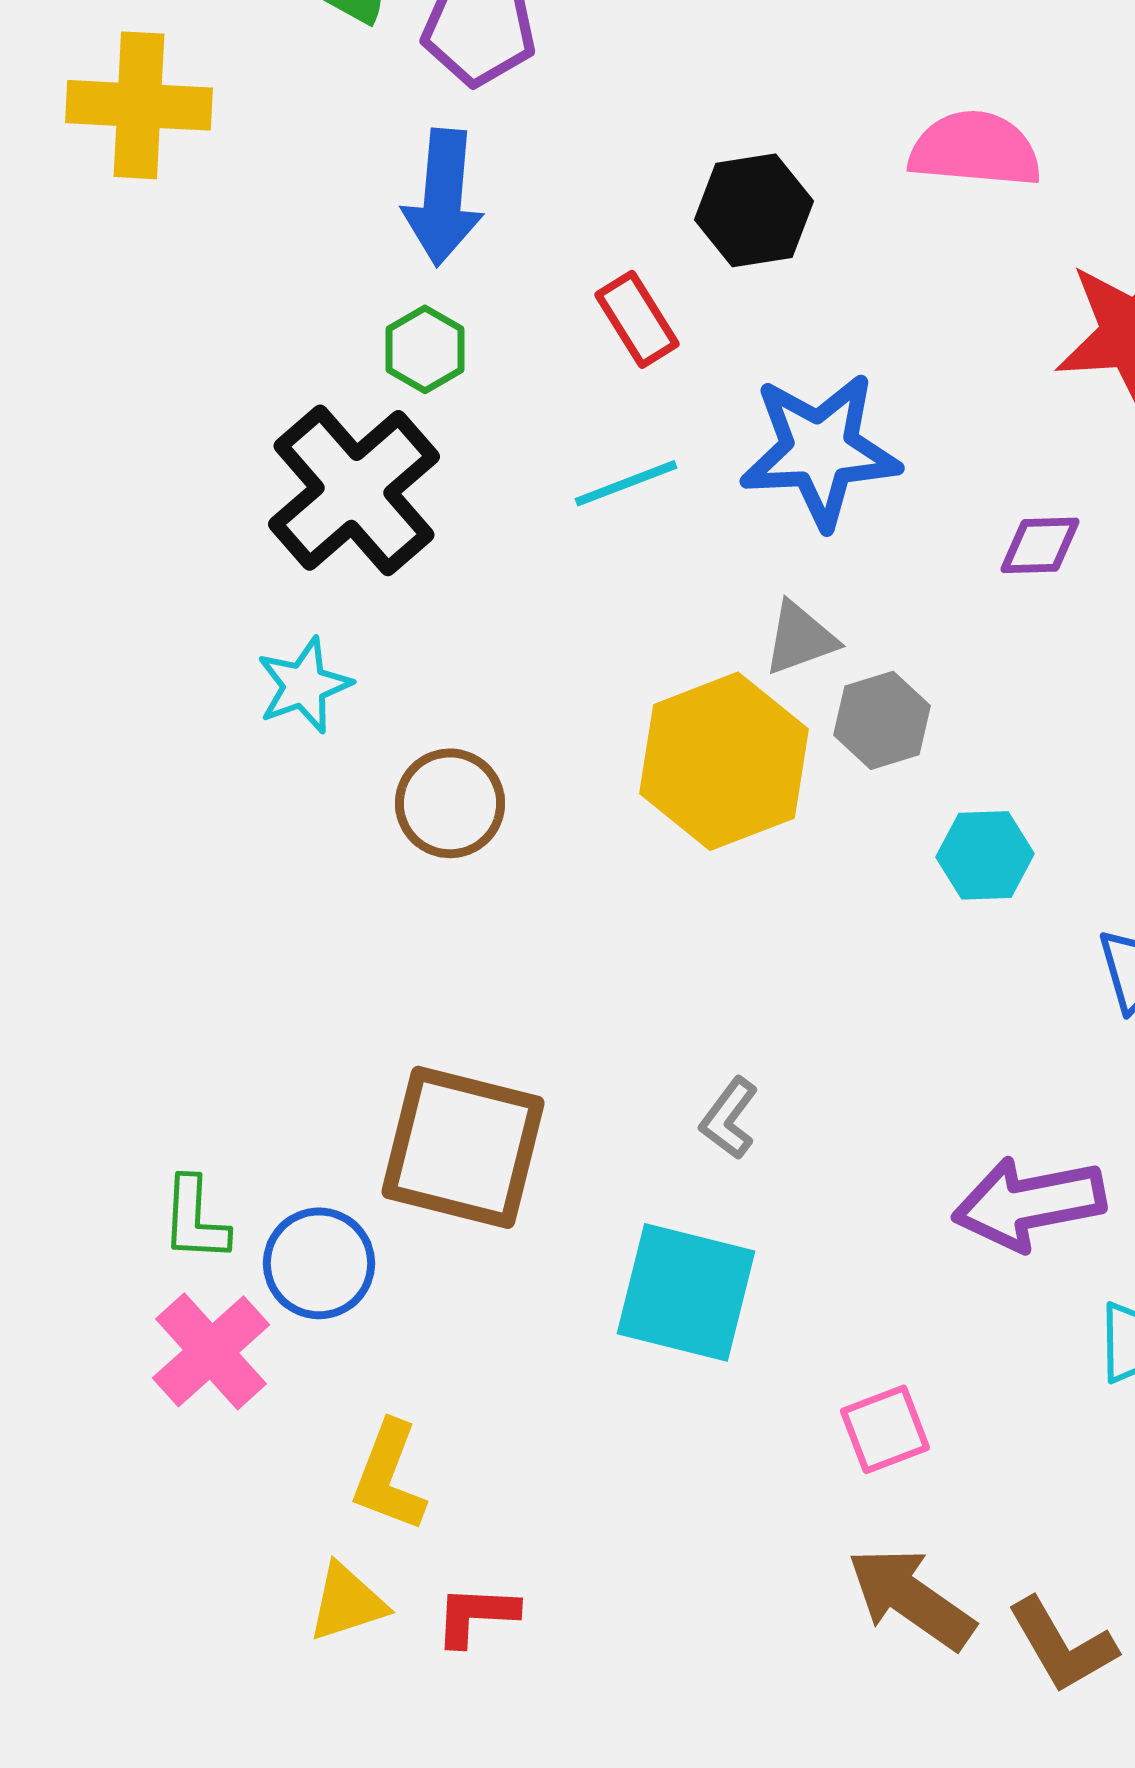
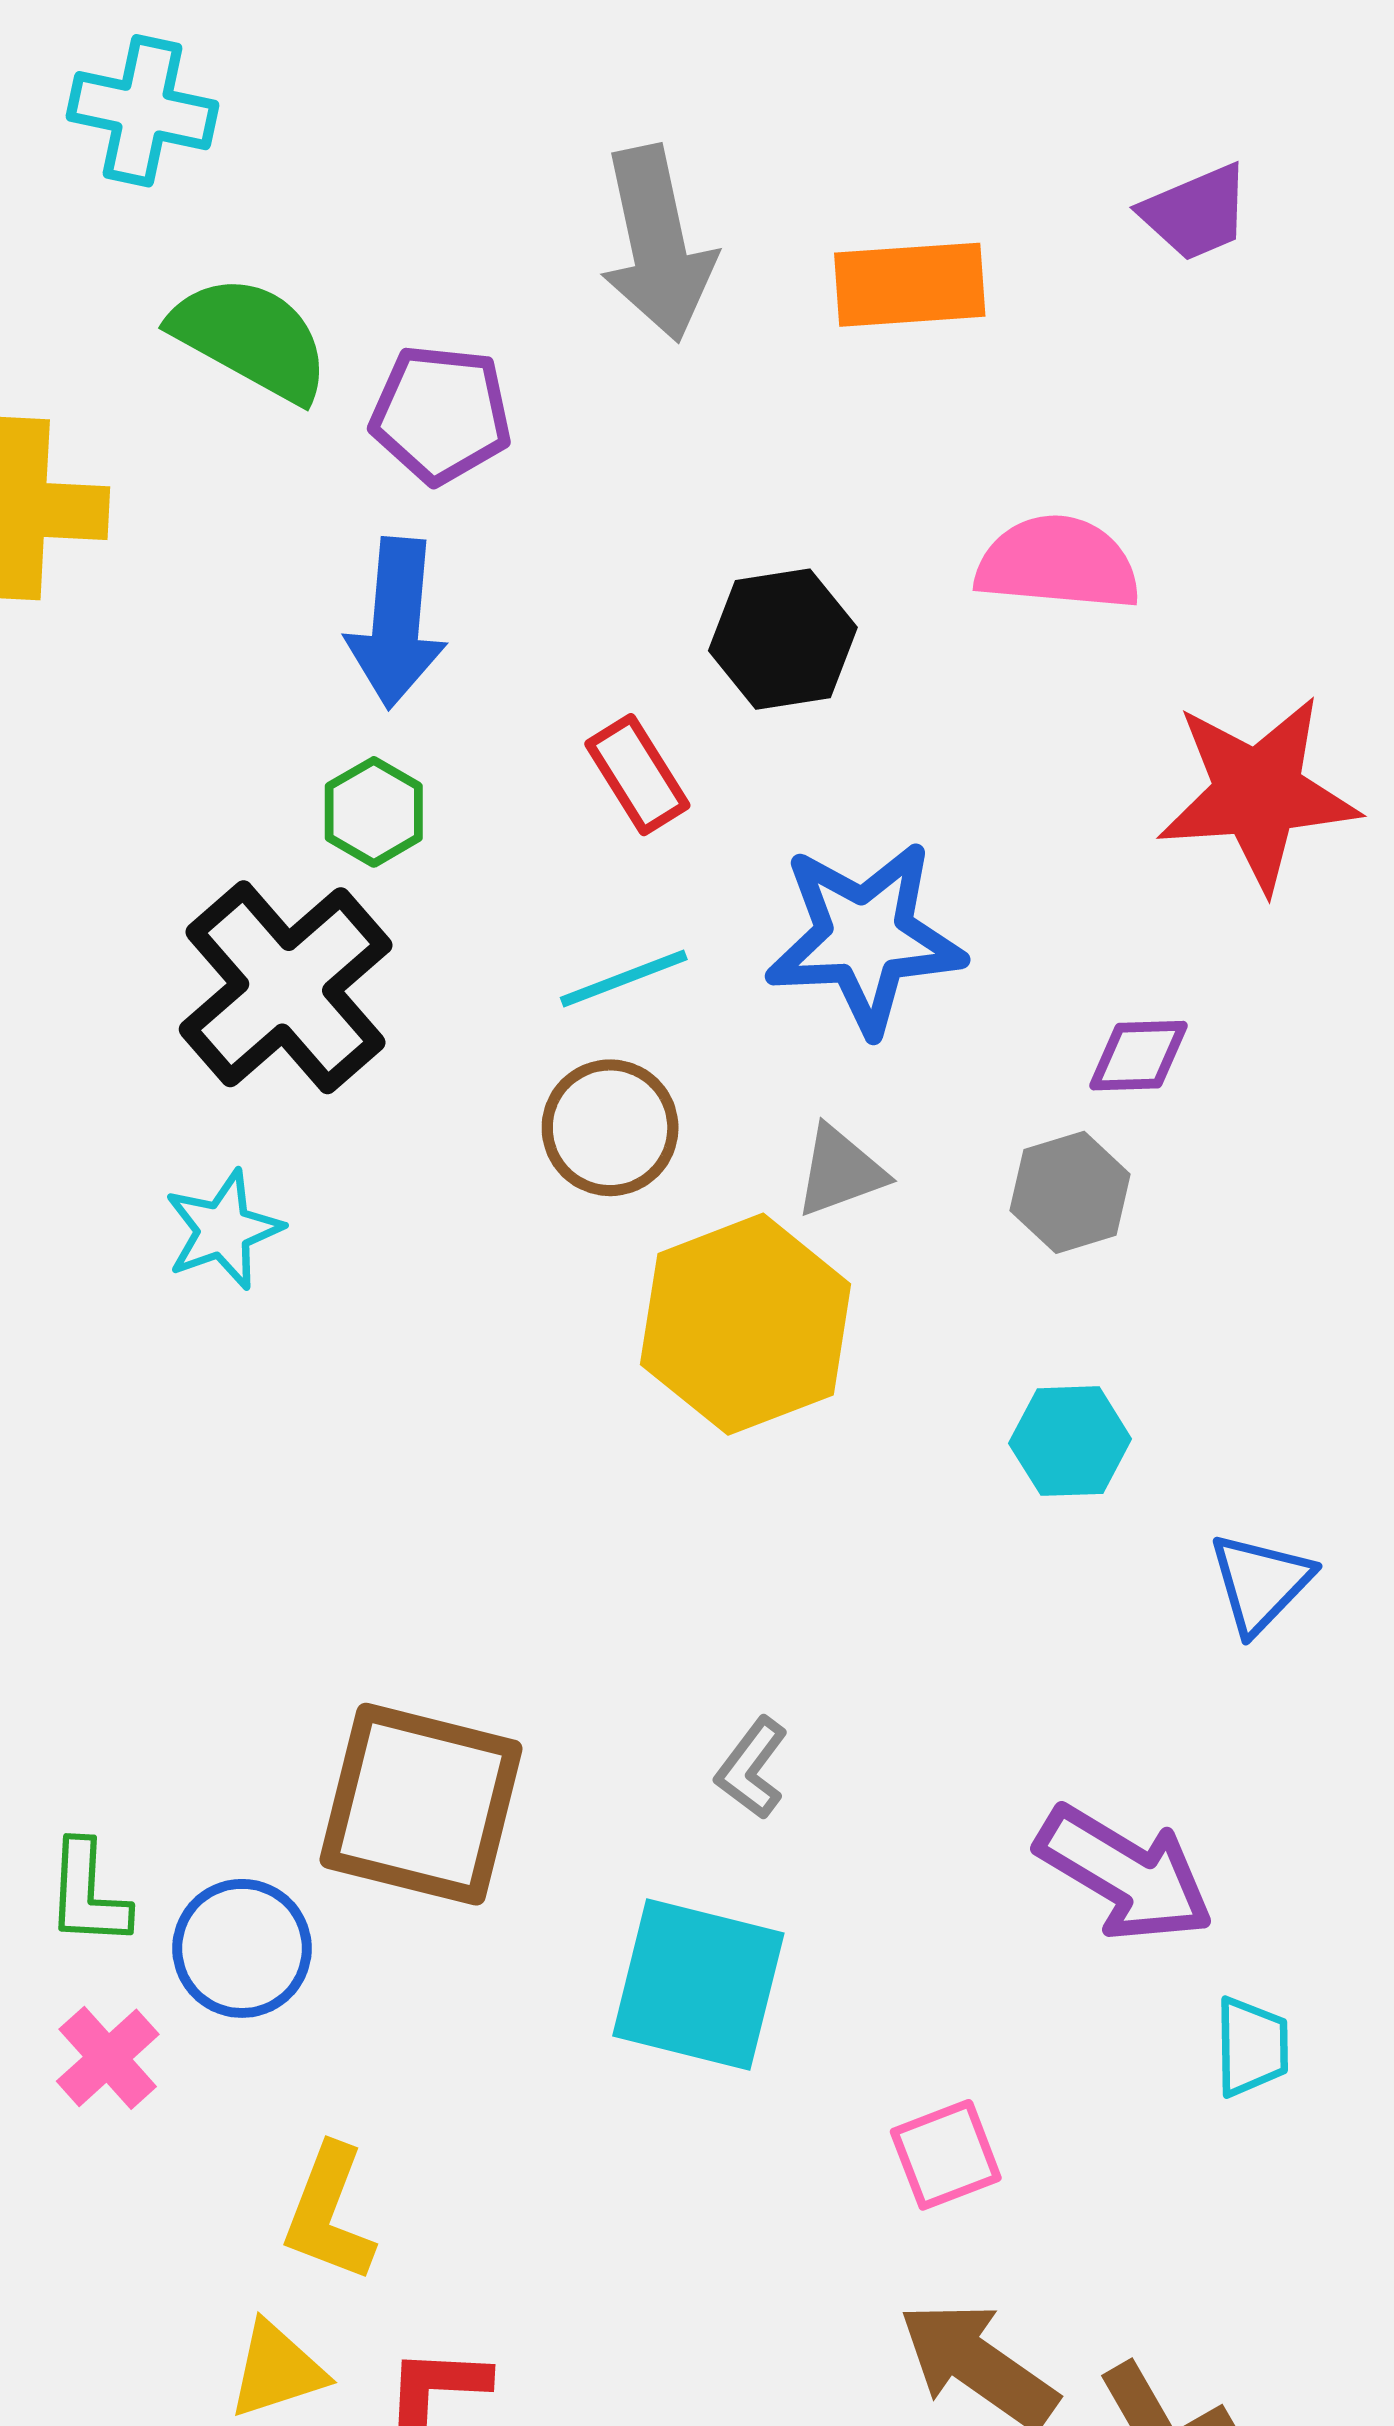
gray hexagon: (882, 720) -> (1070, 1192), moved
brown circle: (450, 803) -> (610, 1128), moved
purple arrow: (1029, 1203) -> (1125, 1874), turned -138
pink cross: (211, 1351) -> (108, 2058), size x0.7

